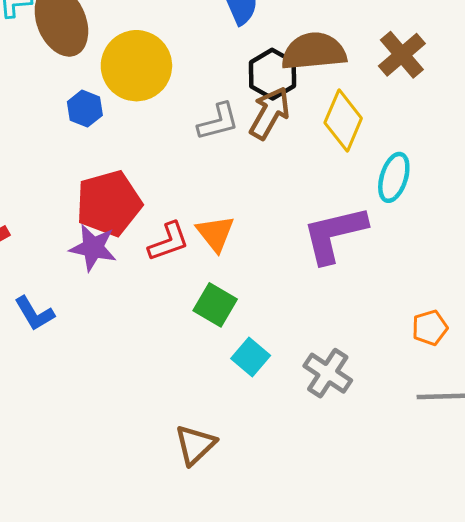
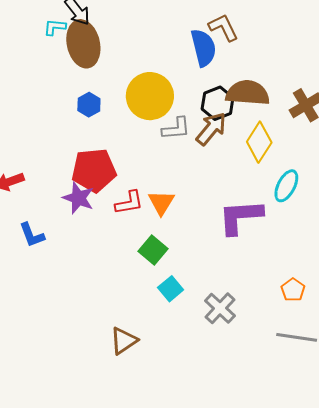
yellow circle: (136, 66) -> (150, 96), moved
orange pentagon: (430, 328) -> (293, 290), turned -30

